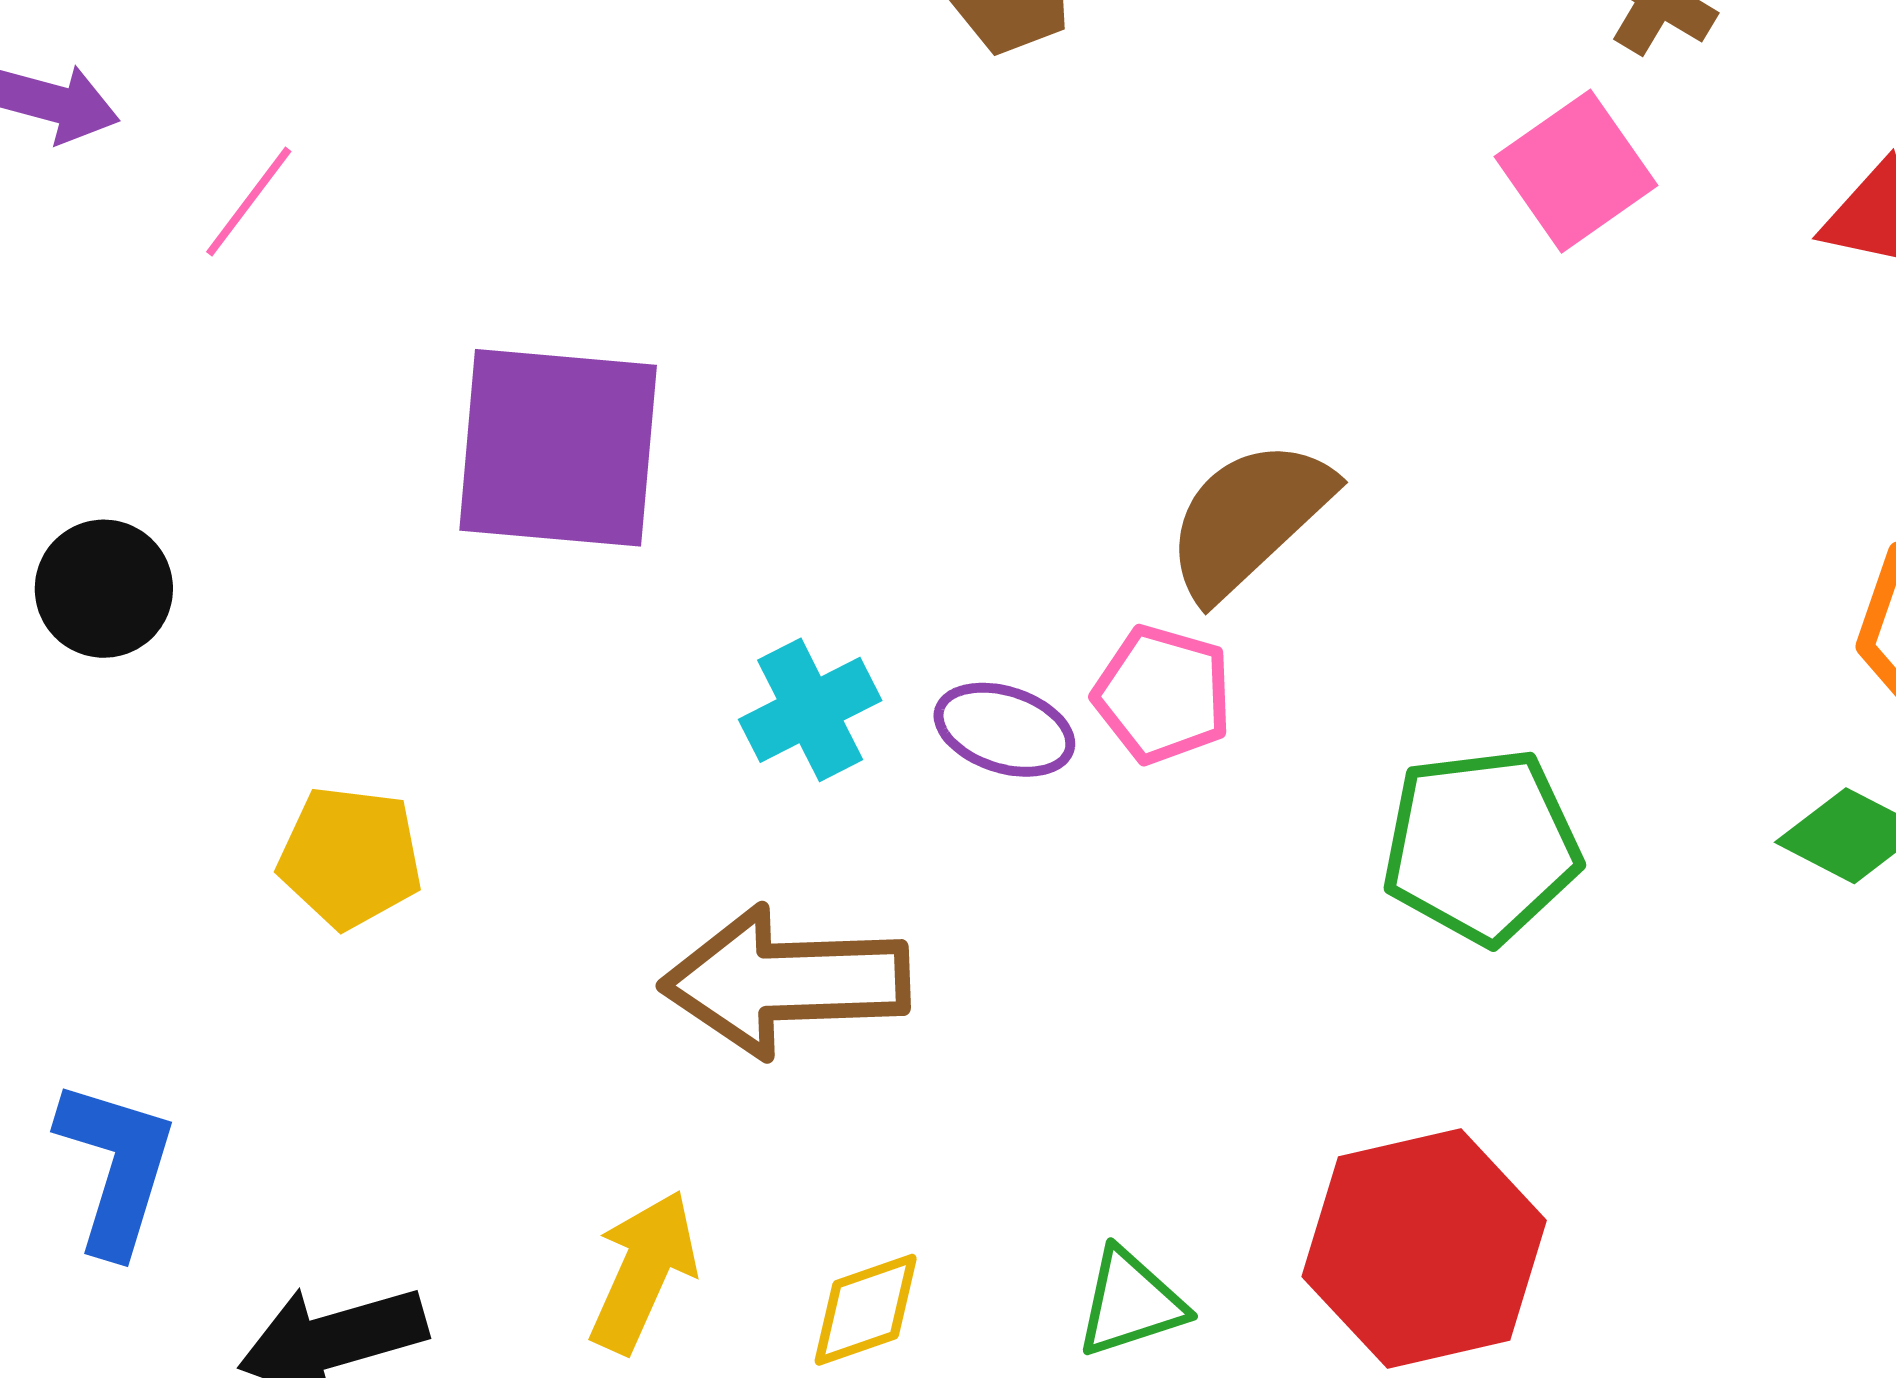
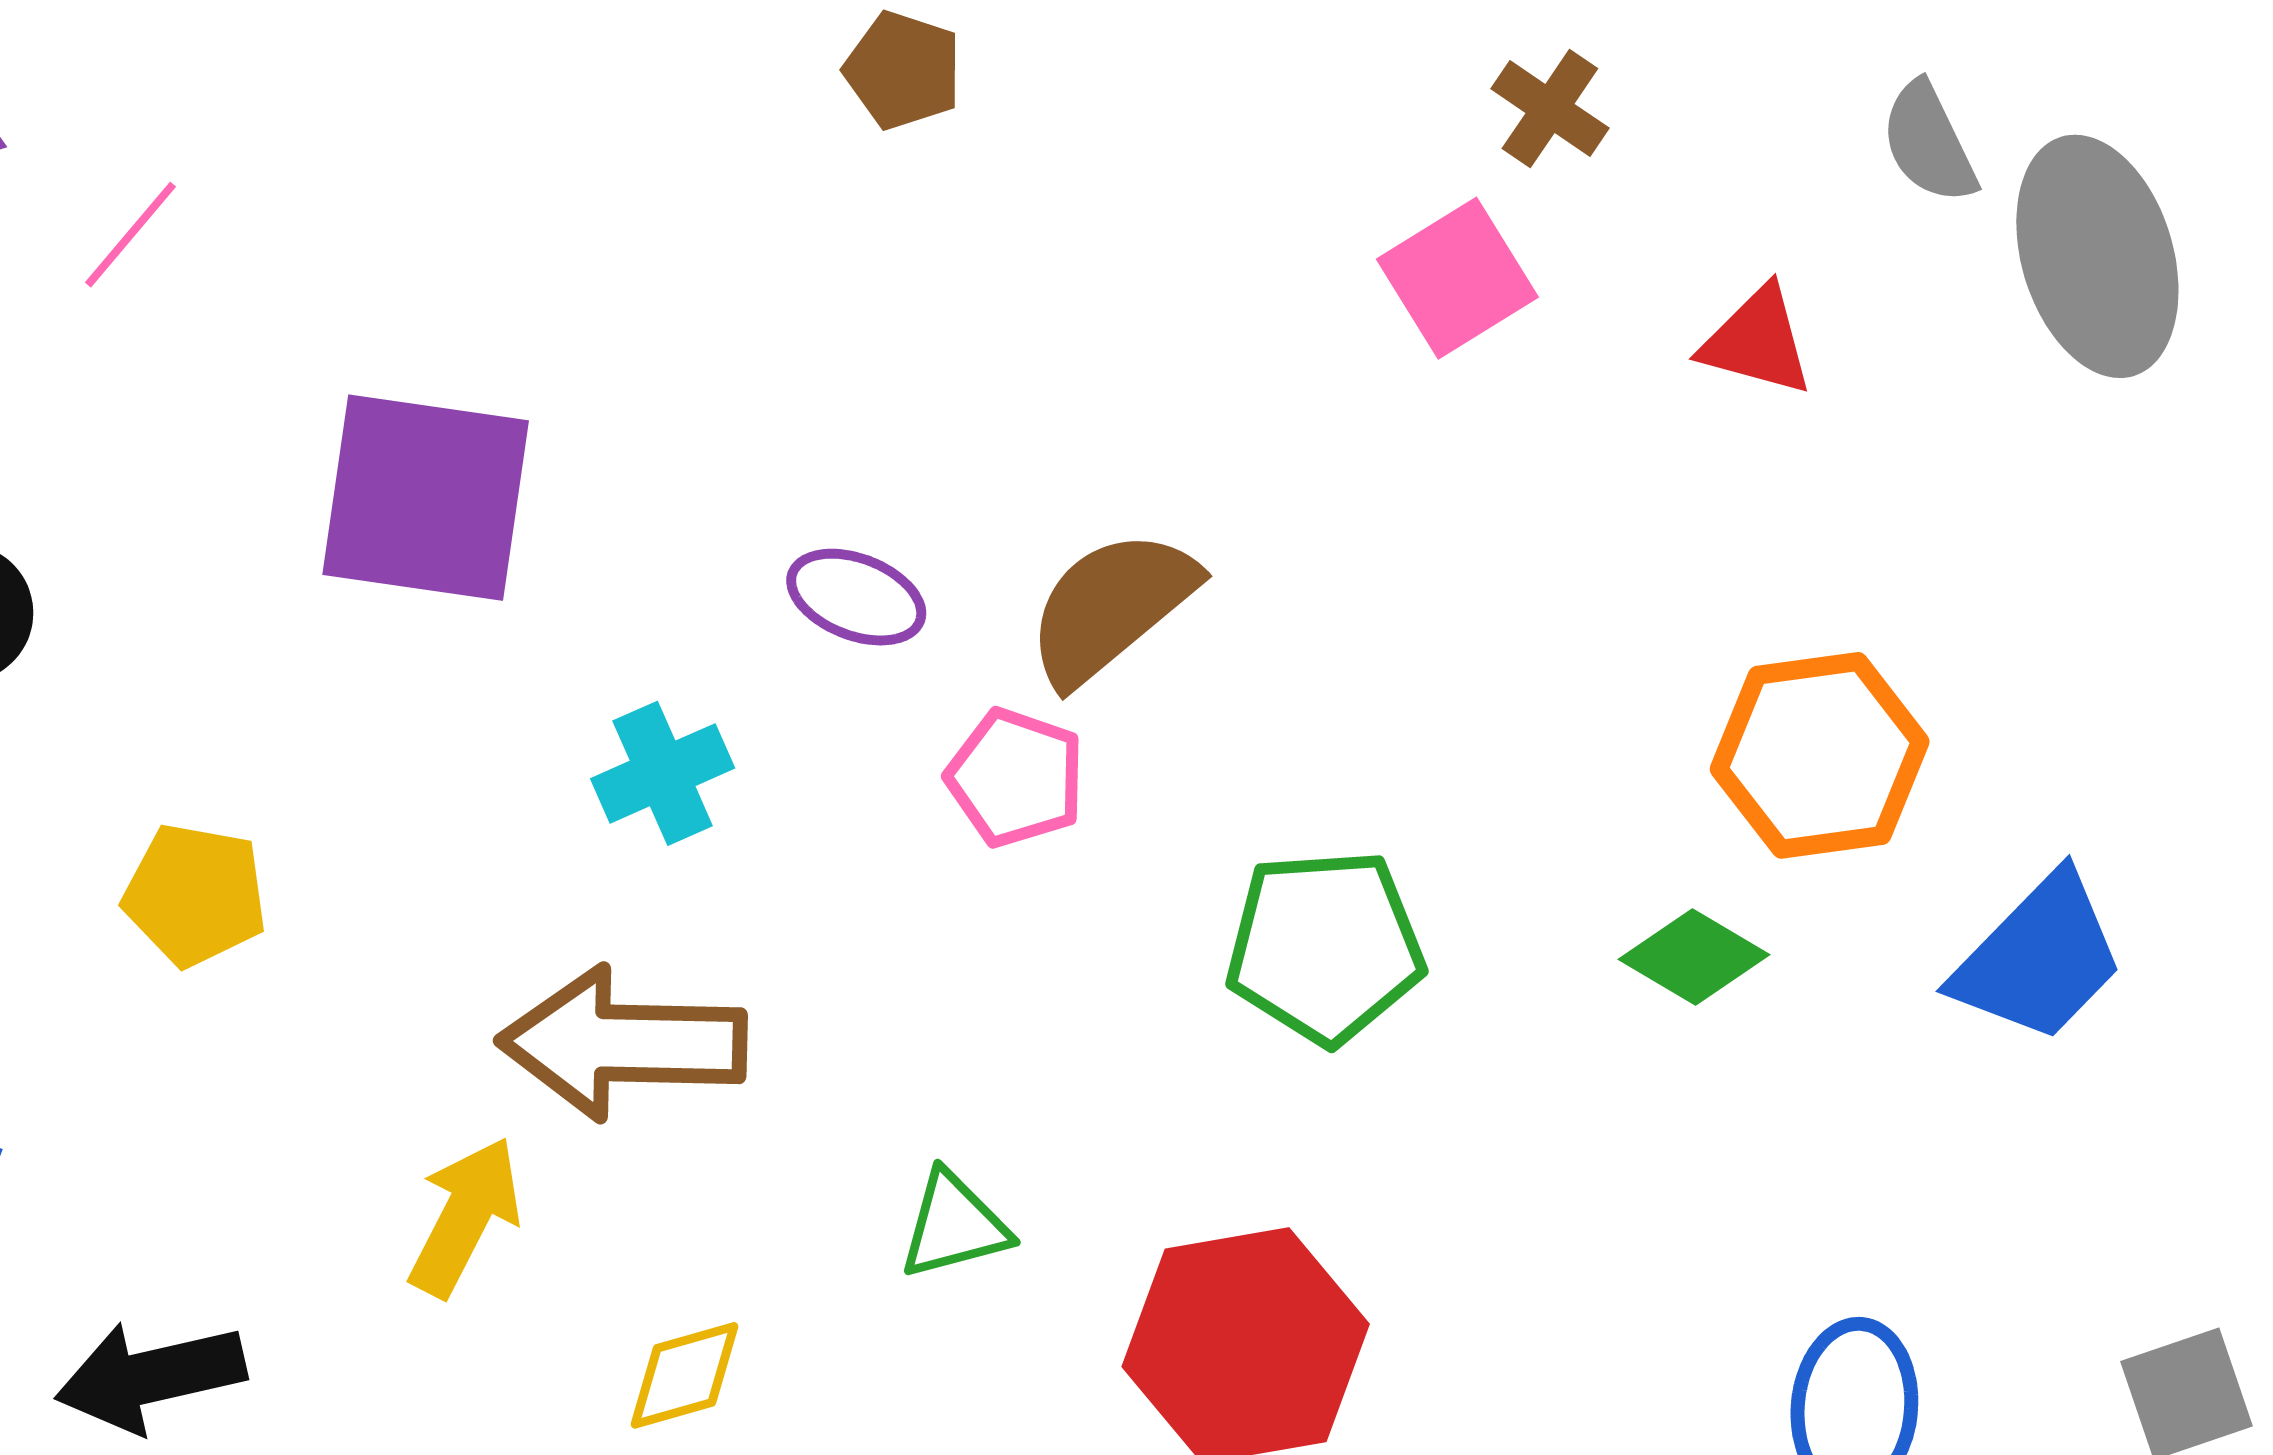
purple ellipse: (1004, 730) -> (856, 597), moved
yellow arrow: (643, 1271) -> (465, 1217), moved
green triangle: (1131, 1303) -> (954, 1225), moved

